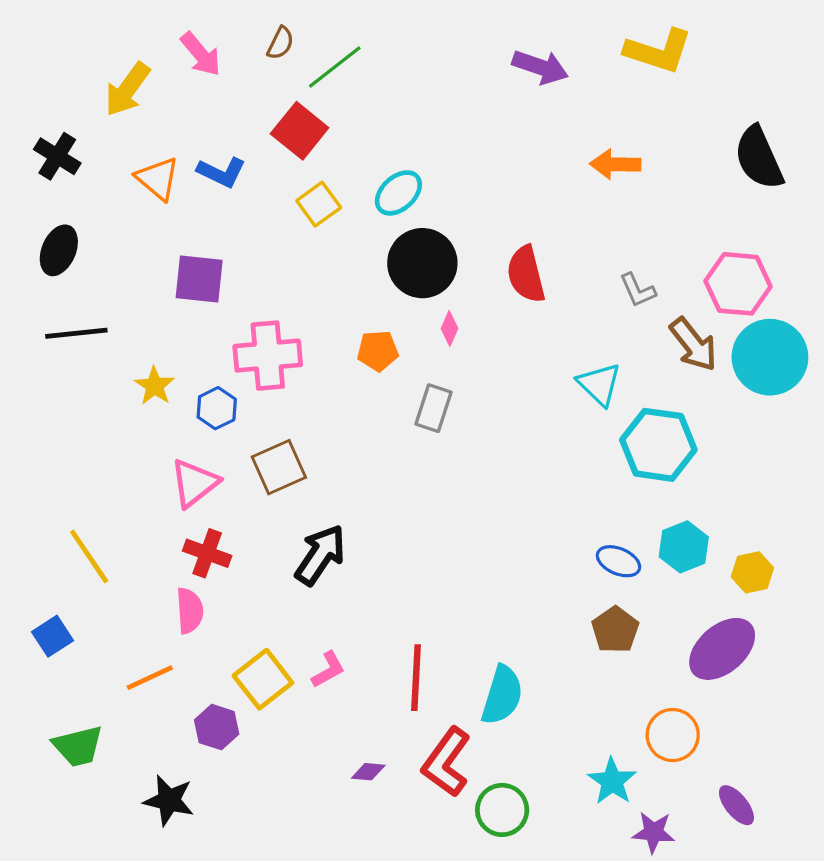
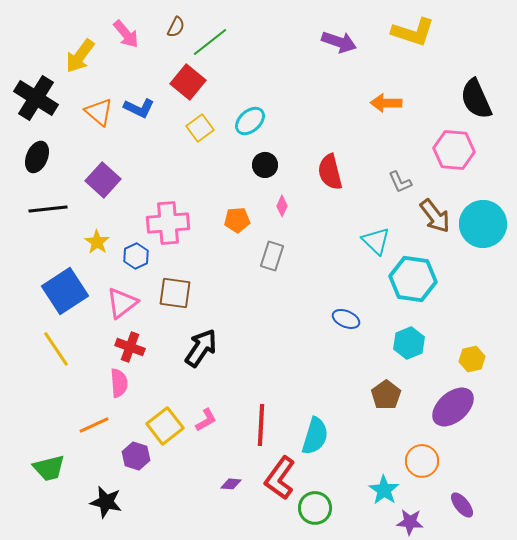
black cross: (57, 156) -> (36, 98), size x1.5
black circle: (422, 263) -> (265, 165), size x0.6
purple square: (199, 279) -> (103, 180), moved, turned 36
pink hexagon: (738, 284) -> (454, 150), moved
brown square: (279, 467) -> (175, 293), turned 32
cyan hexagon: (684, 547) -> (409, 343), moved
blue ellipse: (618, 561) -> (346, 319), moved
blue square: (52, 636) -> (65, 291), moved, size x1.8

